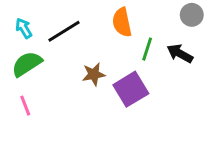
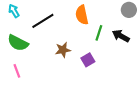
cyan arrow: (24, 28) -> (14, 11), moved
green semicircle: (27, 64) -> (18, 43), turned -120
purple square: (131, 89) -> (88, 60), size x0.6

